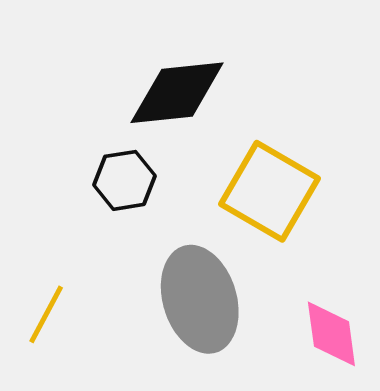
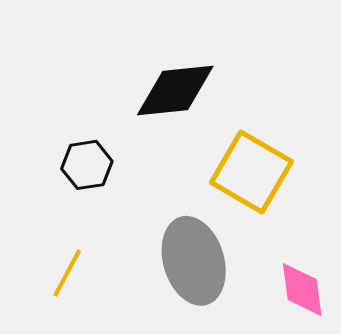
black hexagon: (124, 180) -> (87, 165), moved

